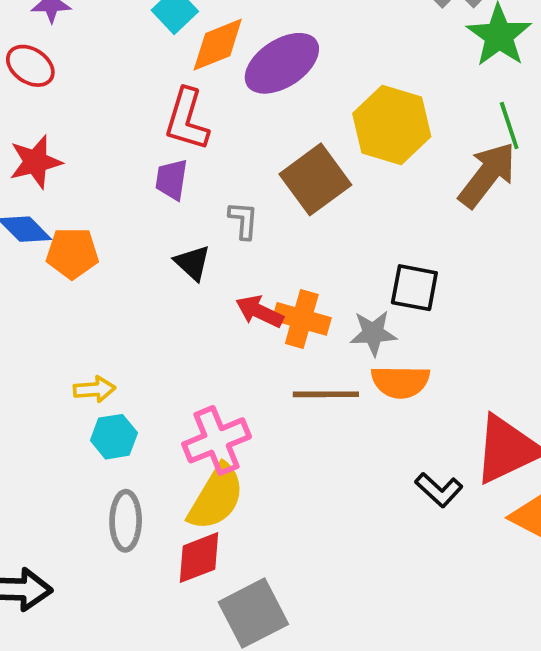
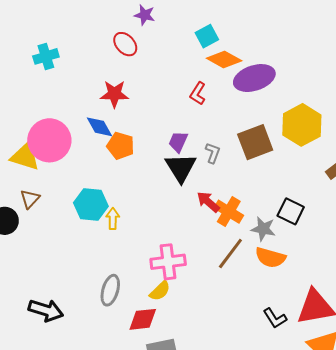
orange diamond: (218, 45) -> (224, 59), turned 36
red L-shape: (187, 119) -> (198, 93), size x0.7
purple trapezoid: (172, 180) -> (178, 142), moved
black triangle: (192, 263) -> (181, 168), size x1.6
yellow arrow: (94, 389) -> (113, 219), turned -100
brown line: (326, 394) -> (230, 254), turned -68
cyan hexagon: (114, 437) -> (91, 205), moved, size x1.4
yellow semicircle: (216, 497) -> (160, 291), size x0.6

